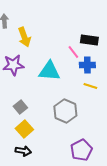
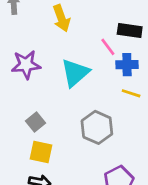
yellow arrow: (24, 37) -> (61, 18), moved
cyan triangle: (49, 71) -> (75, 73), turned -45
yellow square: (24, 129) -> (41, 152), turned -36

